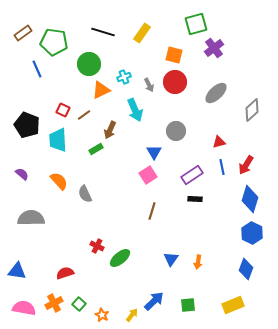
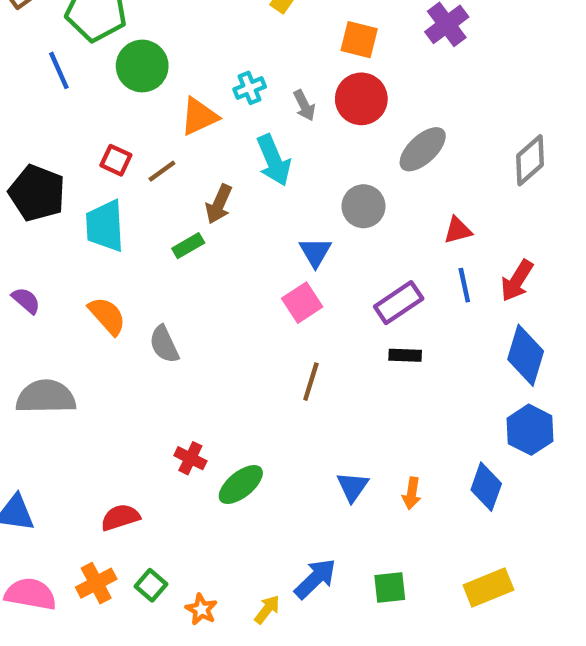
green circle: (89, 64) -> (142, 66), moved
gray ellipse: (216, 93) -> (423, 149), moved
blue diamond: (246, 269) -> (486, 487), moved

